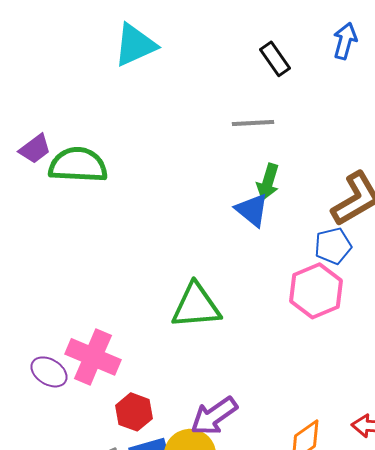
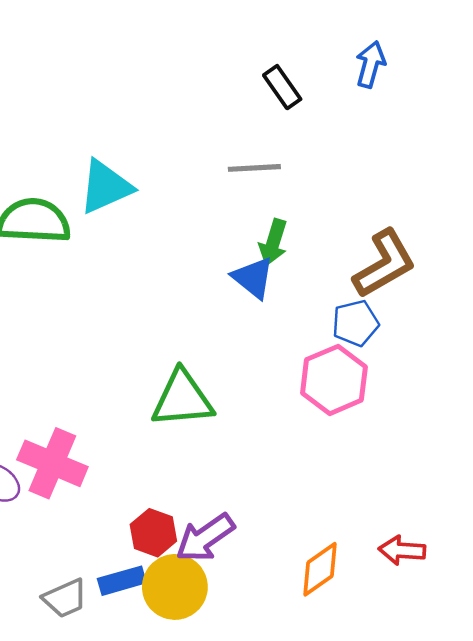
cyan triangle: (135, 45) -> (105, 187), moved
red hexagon: (134, 412) -> (153, 533), moved

